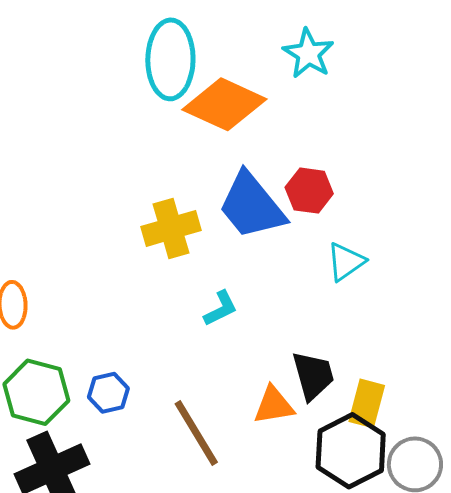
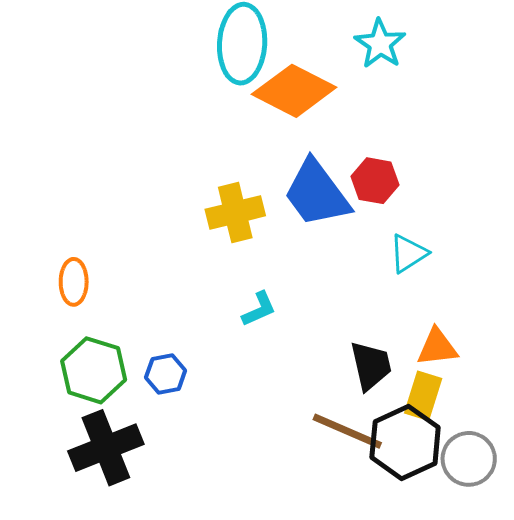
cyan L-shape: (221, 308) -> (259, 309), moved
orange triangle: (274, 405) -> (437, 347), moved
brown line: (196, 433) -> (347, 431), moved, turned -38

